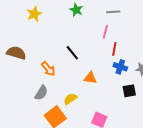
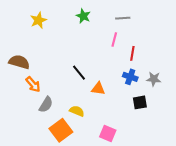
red line: (114, 49) -> (132, 53), moved
black line: (72, 53) -> (79, 73), moved
orange arrow: (48, 69) -> (33, 84), moved
yellow semicircle: (70, 99) -> (77, 111), turned 56

